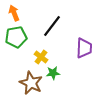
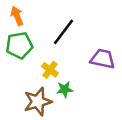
purple trapezoid: (84, 48) -> (103, 59), turned -80
brown star: (31, 83) -> (38, 102), turned 30

